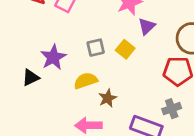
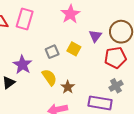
purple triangle: (147, 26) -> (95, 36), moved
yellow semicircle: (86, 81) -> (49, 77), turned 84

